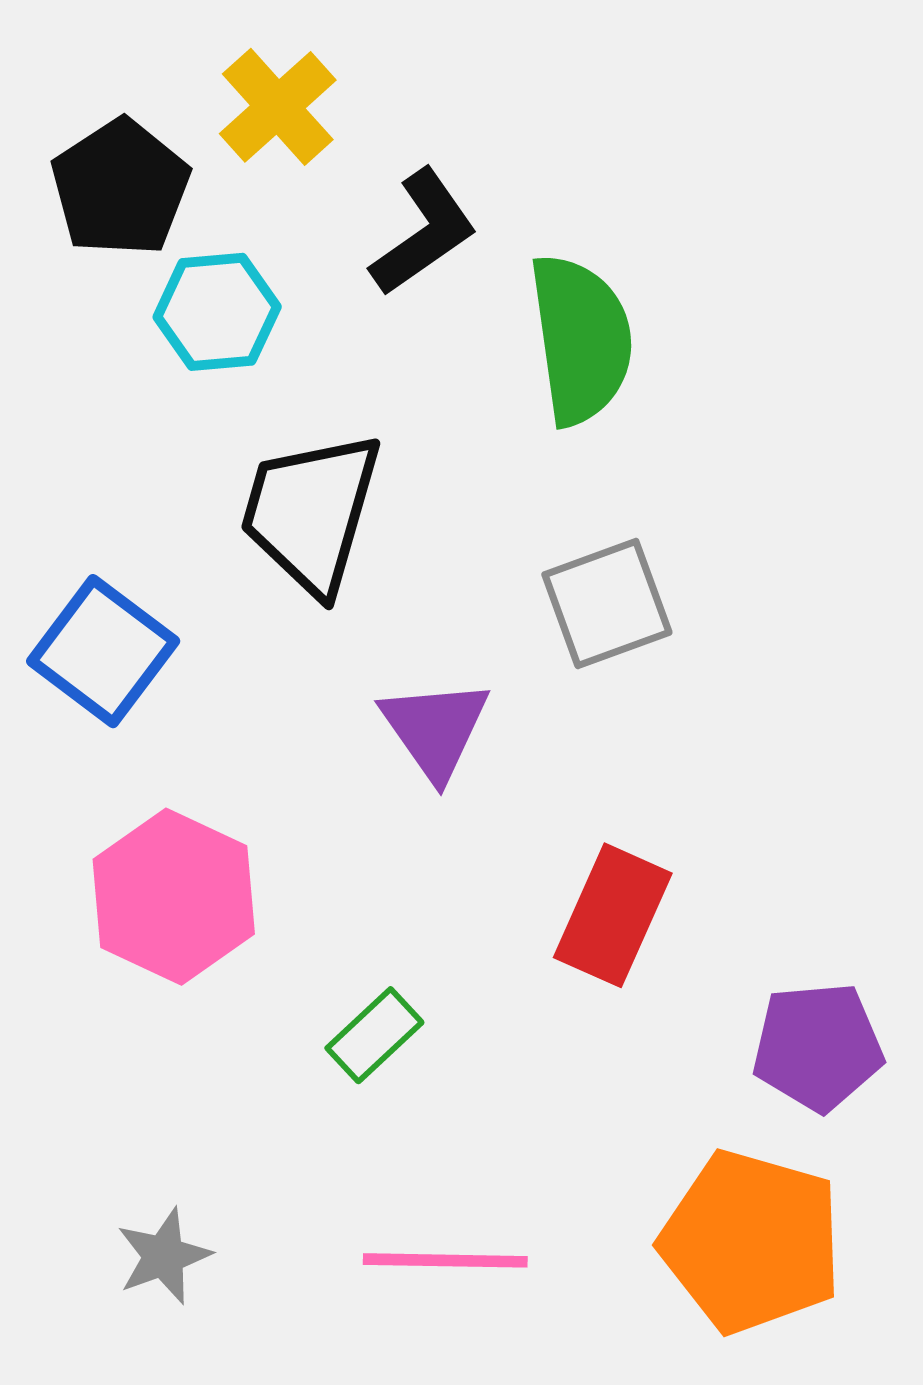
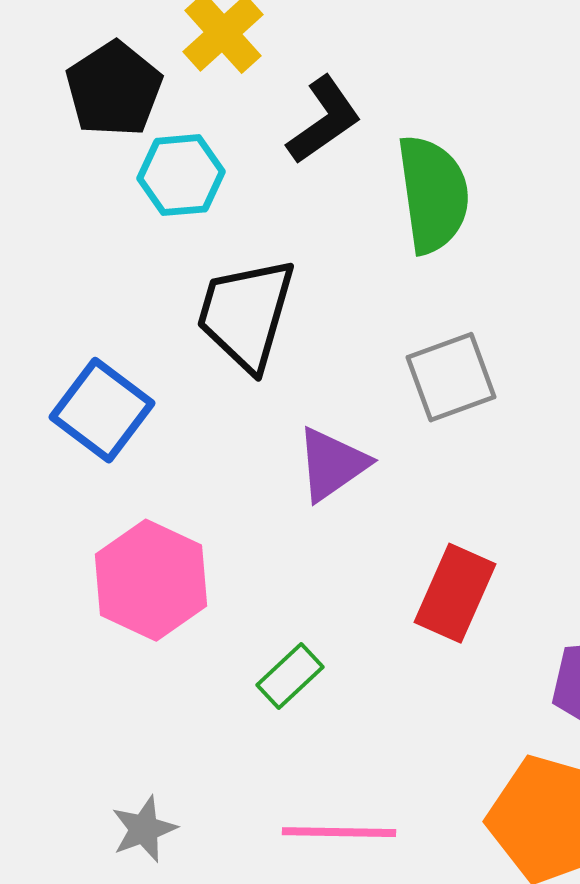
purple triangle: (435, 729) -> (332, 464), turned 30

